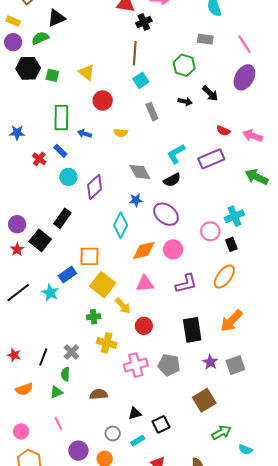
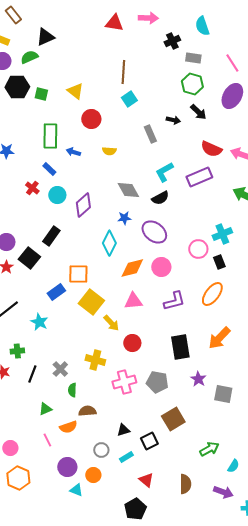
black cross: (144, 22) -> (172, 41), moved
green hexagon: (184, 65) -> (192, 84), moved
gray rectangle: (152, 112) -> (150, 134), moved
red semicircle: (223, 131) -> (211, 149), size x1.5
red cross: (39, 159) -> (32, 188), moved
cyan star: (50, 293) -> (39, 322), moved
green cross: (94, 317) -> (17, 351), moved
gray square: (235, 365) -> (223, 394), moved, turned 30
green semicircle: (65, 374) -> (72, 390), moved
orange semicircle: (24, 389) -> (68, 427), moved
brown square: (204, 400) -> (173, 419), moved
cyan semicircle: (245, 450) -> (233, 466), turned -80

